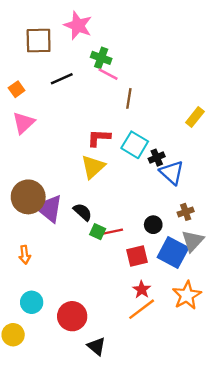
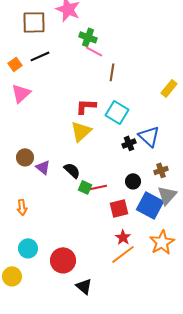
black line: (62, 79) -> (40, 56), moved
black cross: (157, 158) -> (129, 143), moved
brown circle: (28, 197) -> (25, 157), size x0.6
purple triangle: (49, 208) -> (43, 167), size x0.6

